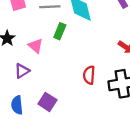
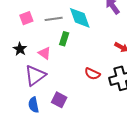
purple triangle: (22, 71) -> (35, 75), size x1.6
red semicircle: (89, 75) -> (92, 74), turned -63

